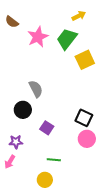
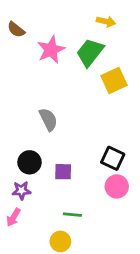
yellow arrow: (79, 16) -> (106, 21), turned 40
black circle: (23, 110) -> (30, 162), moved
purple square: (47, 128) -> (63, 172), turned -32

